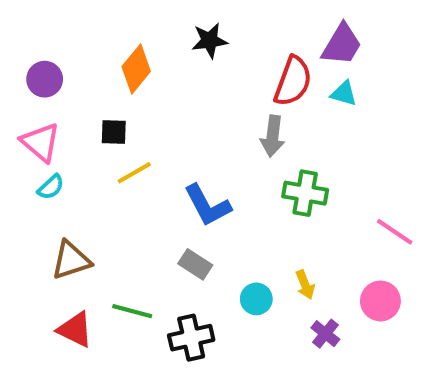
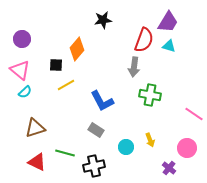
orange diamond: (136, 69) -> (77, 49), moved
purple cross: (325, 334) -> (169, 168), moved

